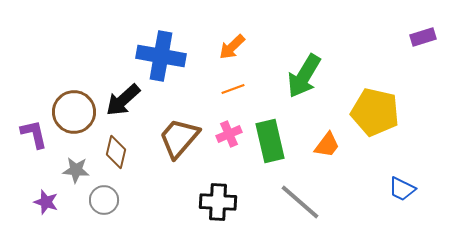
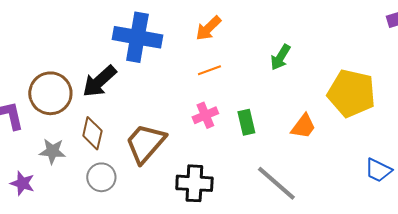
green arrow: (304, 76) -> (280, 57), size x0.6
brown trapezoid: (179, 138) -> (145, 143), moved
green rectangle: (270, 141) -> (246, 122), size x0.6
gray circle: (104, 200) -> (101, 177), moved

